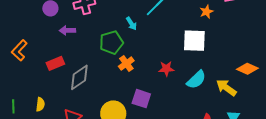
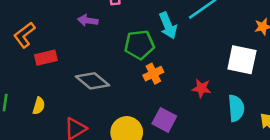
cyan arrow: (131, 24) -> (168, 25), size x1.5
red rectangle: (55, 63) -> (46, 58), moved
gray diamond: (79, 77) -> (93, 81), turned 64
cyan semicircle: (196, 80) -> (236, 108), turned -60

